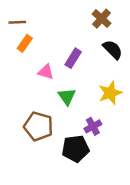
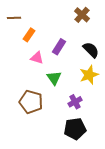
orange rectangle: (25, 43) -> (29, 35), moved
black semicircle: (113, 50) -> (91, 50), moved
black pentagon: (76, 149) -> (75, 129), moved

